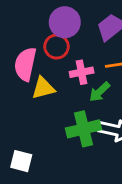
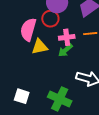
green arrow: (100, 92) -> (65, 50), moved
green cross: (83, 129) -> (60, 99), moved, turned 35

